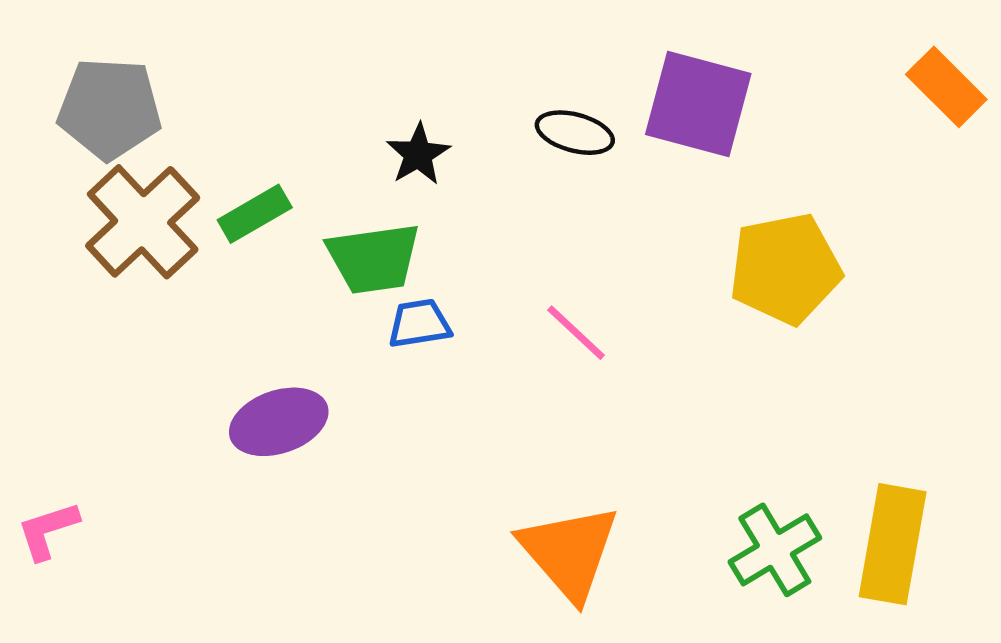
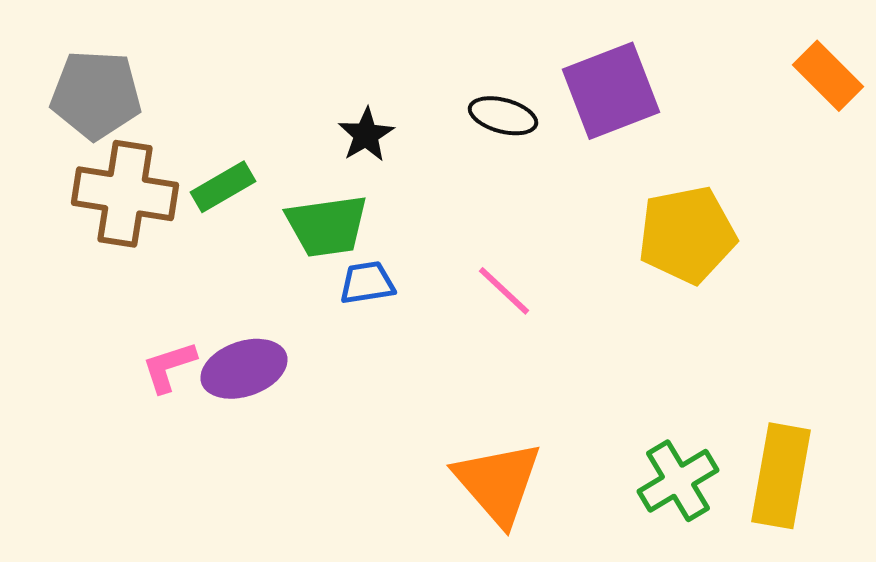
purple square: (698, 104) -> (611, 91), turned -36
brown cross: (143, 222) -> (125, 194), turned -38
pink L-shape: (48, 530) -> (169, 367), moved

